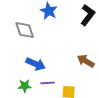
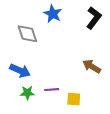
blue arrow: (36, 64) -> (20, 71), moved

